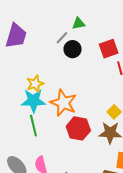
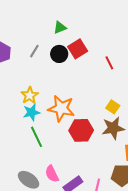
gray line: (62, 38) -> (34, 51), moved
red square: (109, 49) -> (78, 49), moved
cyan star: (33, 101) -> (31, 112), size x0.7

